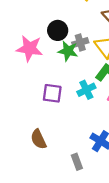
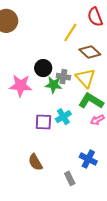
gray cross: (80, 43) -> (63, 77), turned 32
cyan cross: (86, 90) -> (63, 117), moved

